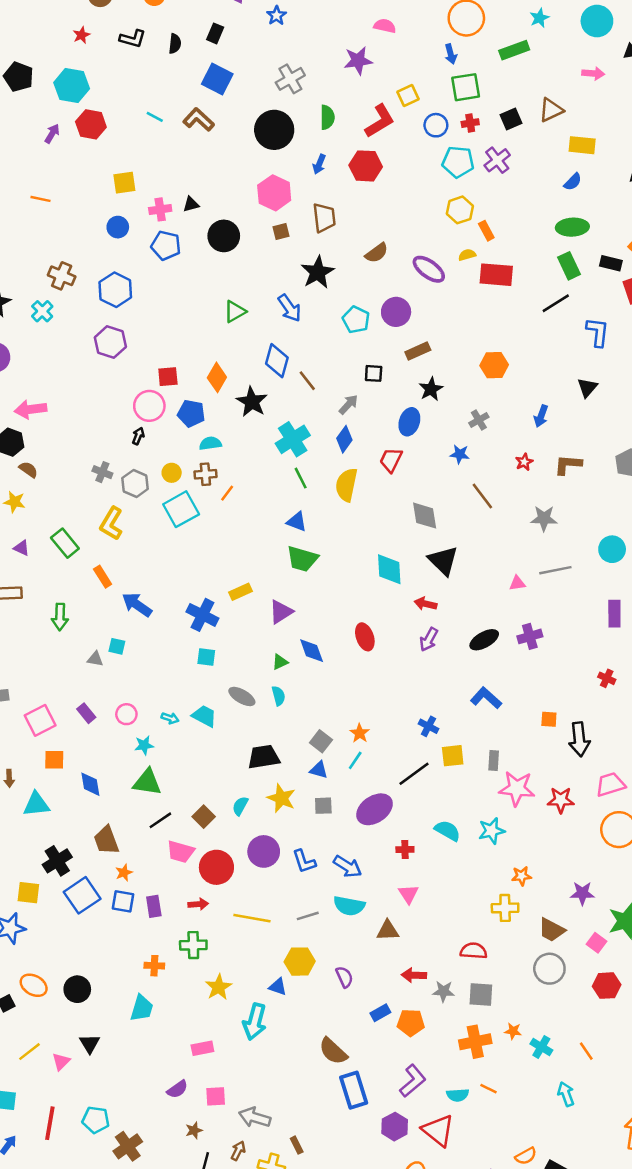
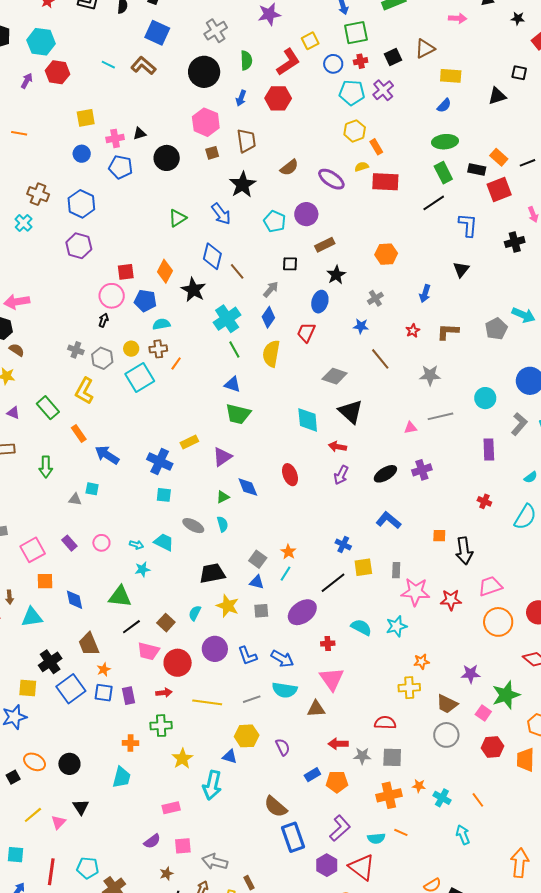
gray diamond: (425, 516) -> (335, 376), turned -60
cyan star: (144, 745) -> (142, 569), moved
pink triangle: (408, 894) -> (332, 679), size x1.5

